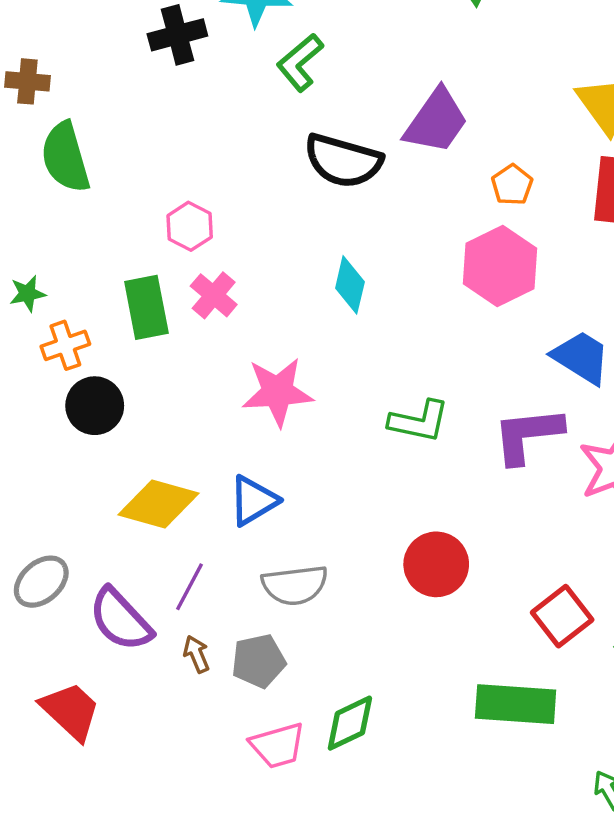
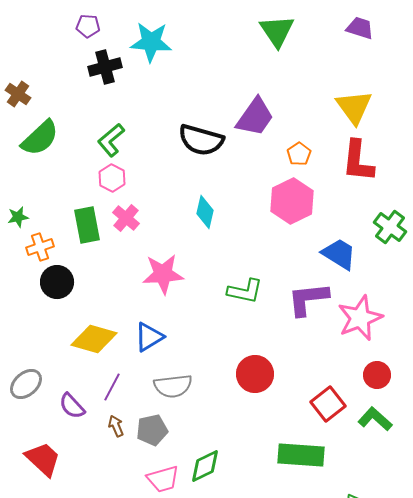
green L-shape: (300, 62) -> (111, 140), moved
brown cross: (27, 81) -> (18, 94), turned 30
green semicircle: (65, 157) -> (40, 138), turned -117
purple semicircle: (121, 620) -> (72, 406), size x0.7

